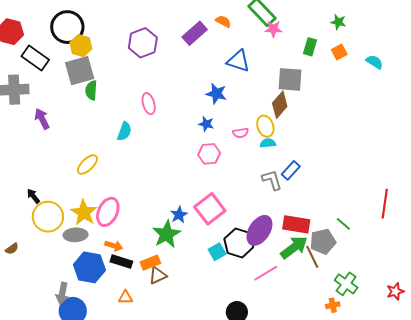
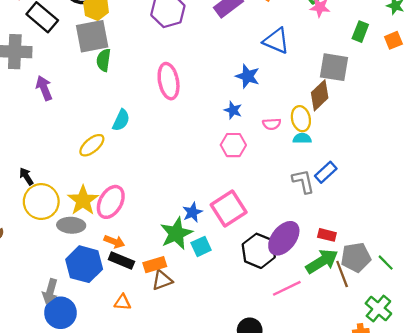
pink ellipse: (149, 104) -> (169, 81), size x1.4
cyan semicircle: (124, 131) -> (121, 120), moved
red rectangle: (296, 224) -> (327, 235), size x0.6
green line: (343, 224) -> (386, 263), moved
cyan square: (217, 252) -> (201, 246), moved

